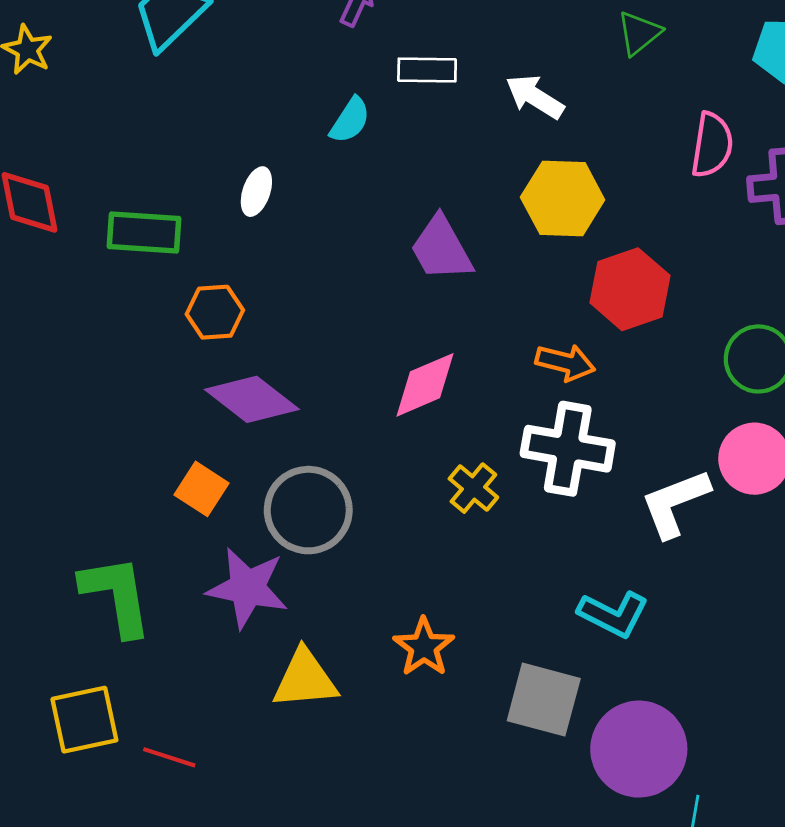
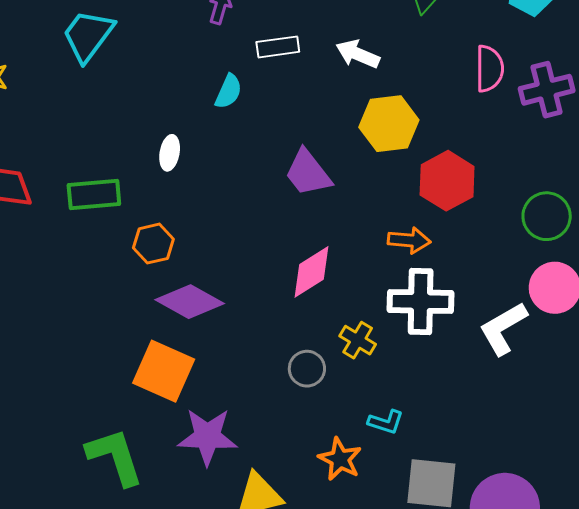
orange square: (201, 489) -> (164, 371), size x1.6
gray circle: (308, 510) -> (307, 369), moved, size x0.6
cyan L-shape: (613, 614) -> (386, 422), moved, size x0.7

